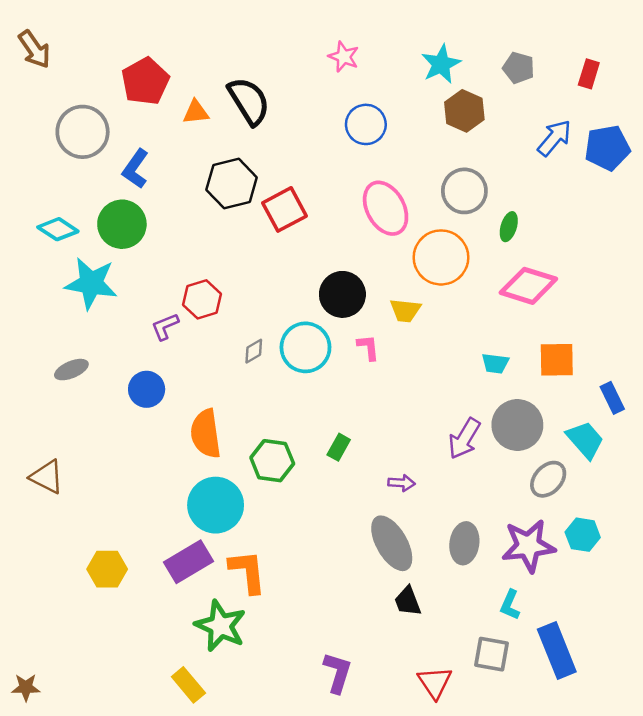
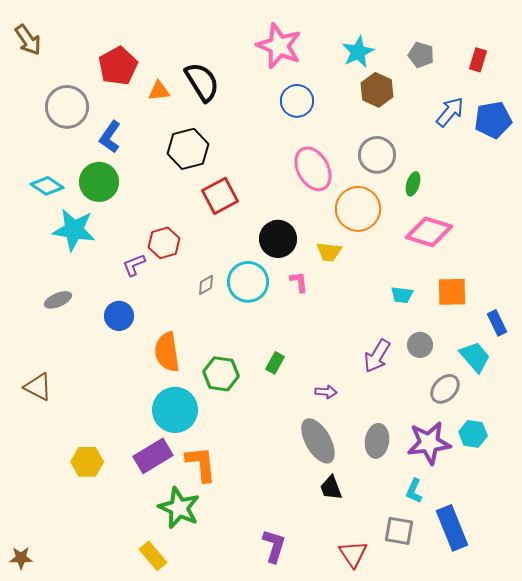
pink star: (344, 57) -> (279, 46), size x1.8
red square: (285, 209) -> (220, 196), moved
gray circle: (517, 425) -> (420, 345), size x0.6

